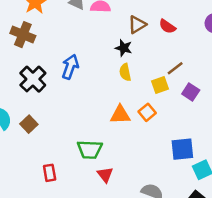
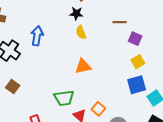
brown line: (175, 68) -> (120, 22), turned 48
yellow square: (160, 85) -> (138, 62), moved
orange square: (147, 112) -> (98, 109), moved

